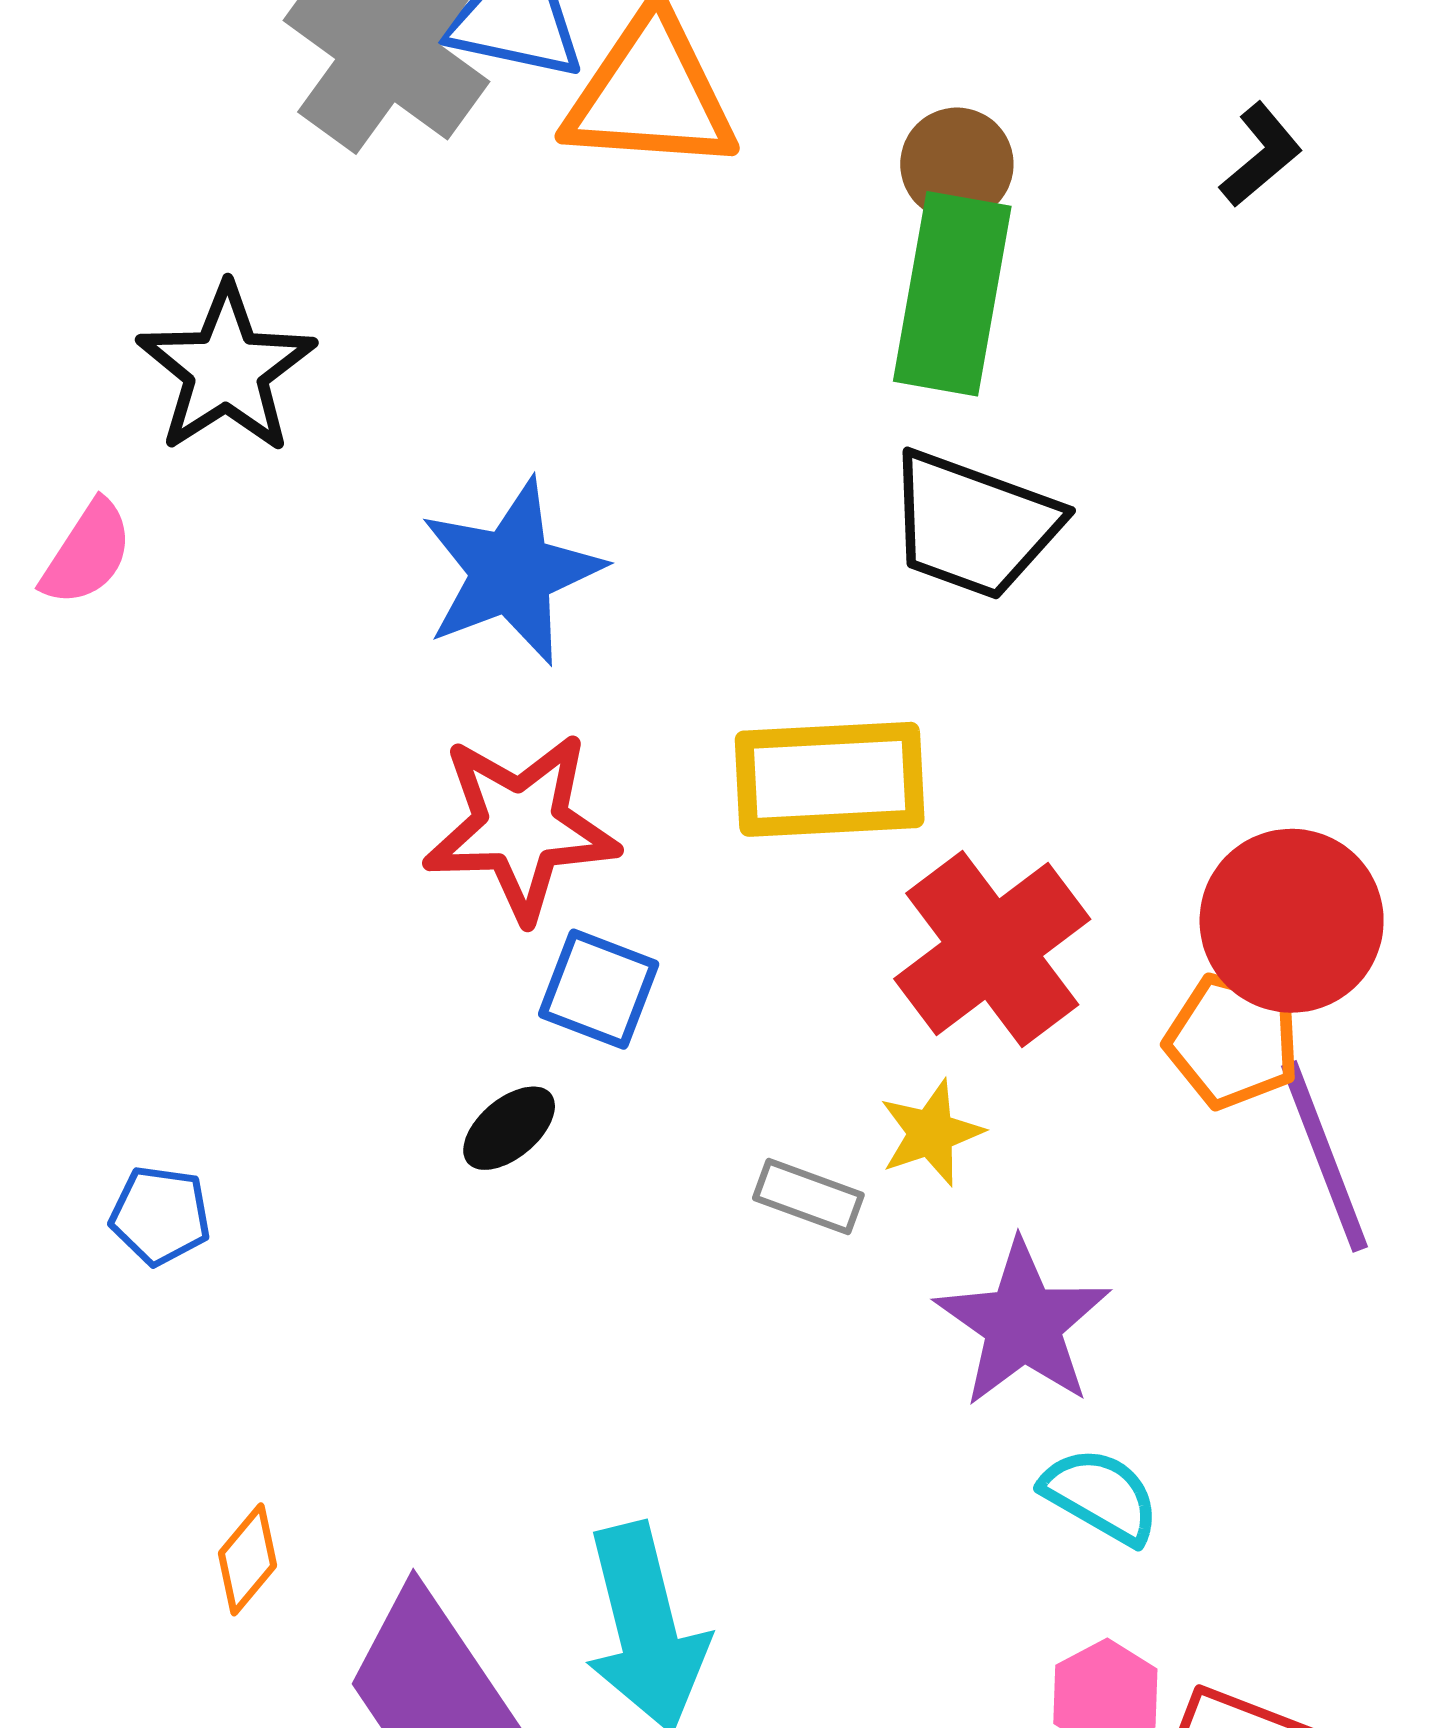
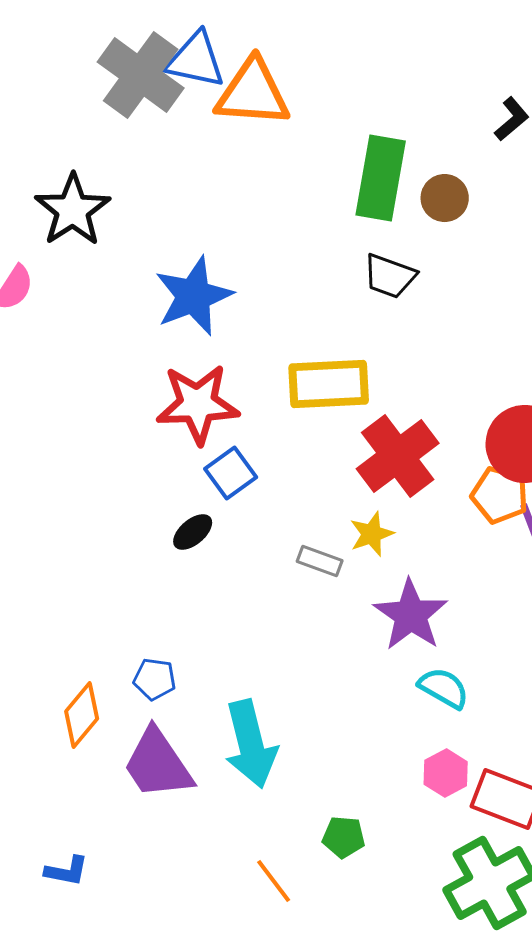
brown circle: (957, 164) -> (445, 198), moved
black trapezoid: (973, 525) -> (390, 276), size x0.7
blue square: (599, 989) -> (231, 473), turned 33
blue pentagon: (160, 1215) -> (155, 679), moved
orange diamond: (247, 1559) -> (82, 715), size x1.4

